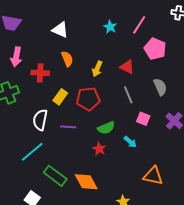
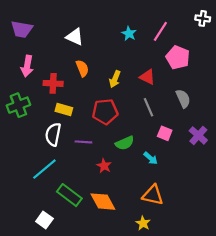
yellow rectangle: (60, 97) -> (64, 109), moved, turned 70
red star: (99, 149) -> (104, 166), moved
orange triangle: (153, 176) -> (153, 195), moved

